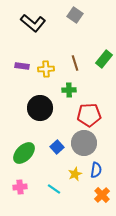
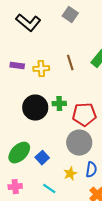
green cross: (69, 90) -> (59, 104), moved
blue square: (57, 147) -> (42, 158), moved

